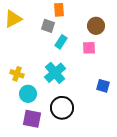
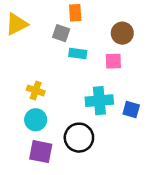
cyan rectangle: (61, 42) -> (78, 53), turned 64
cyan cross: (55, 73) -> (99, 101), moved, turned 35
yellow cross: (17, 74) -> (36, 90), moved

